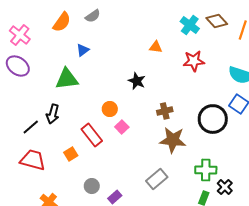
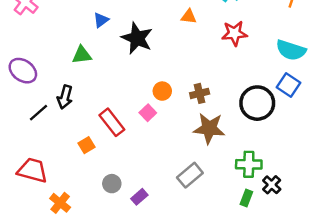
purple ellipse: (18, 66) -> (23, 71), moved
green triangle: (67, 79) -> (82, 55), size x0.7
black star: (137, 81) -> (137, 38), moved, size x1.5
orange circle: (110, 109) -> (162, 91), moved
red trapezoid: (33, 160) -> (32, 170), moved

